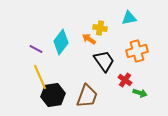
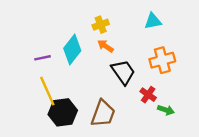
yellow cross: (100, 28) -> (101, 25), moved, turned -32
purple line: (36, 49) -> (43, 58), turned -40

